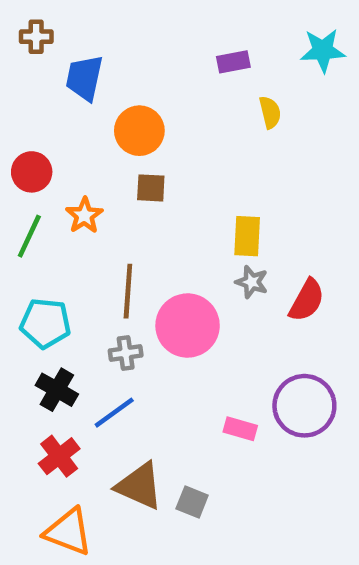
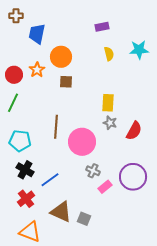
cyan star: (323, 50) -> (139, 50), moved
yellow semicircle: (270, 112) -> (109, 54), moved
orange star: (84, 215) -> (37, 70), moved
gray cross: (126, 353) -> (93, 171), moved, turned 32
pink rectangle: (240, 429) -> (105, 187), turned -56

